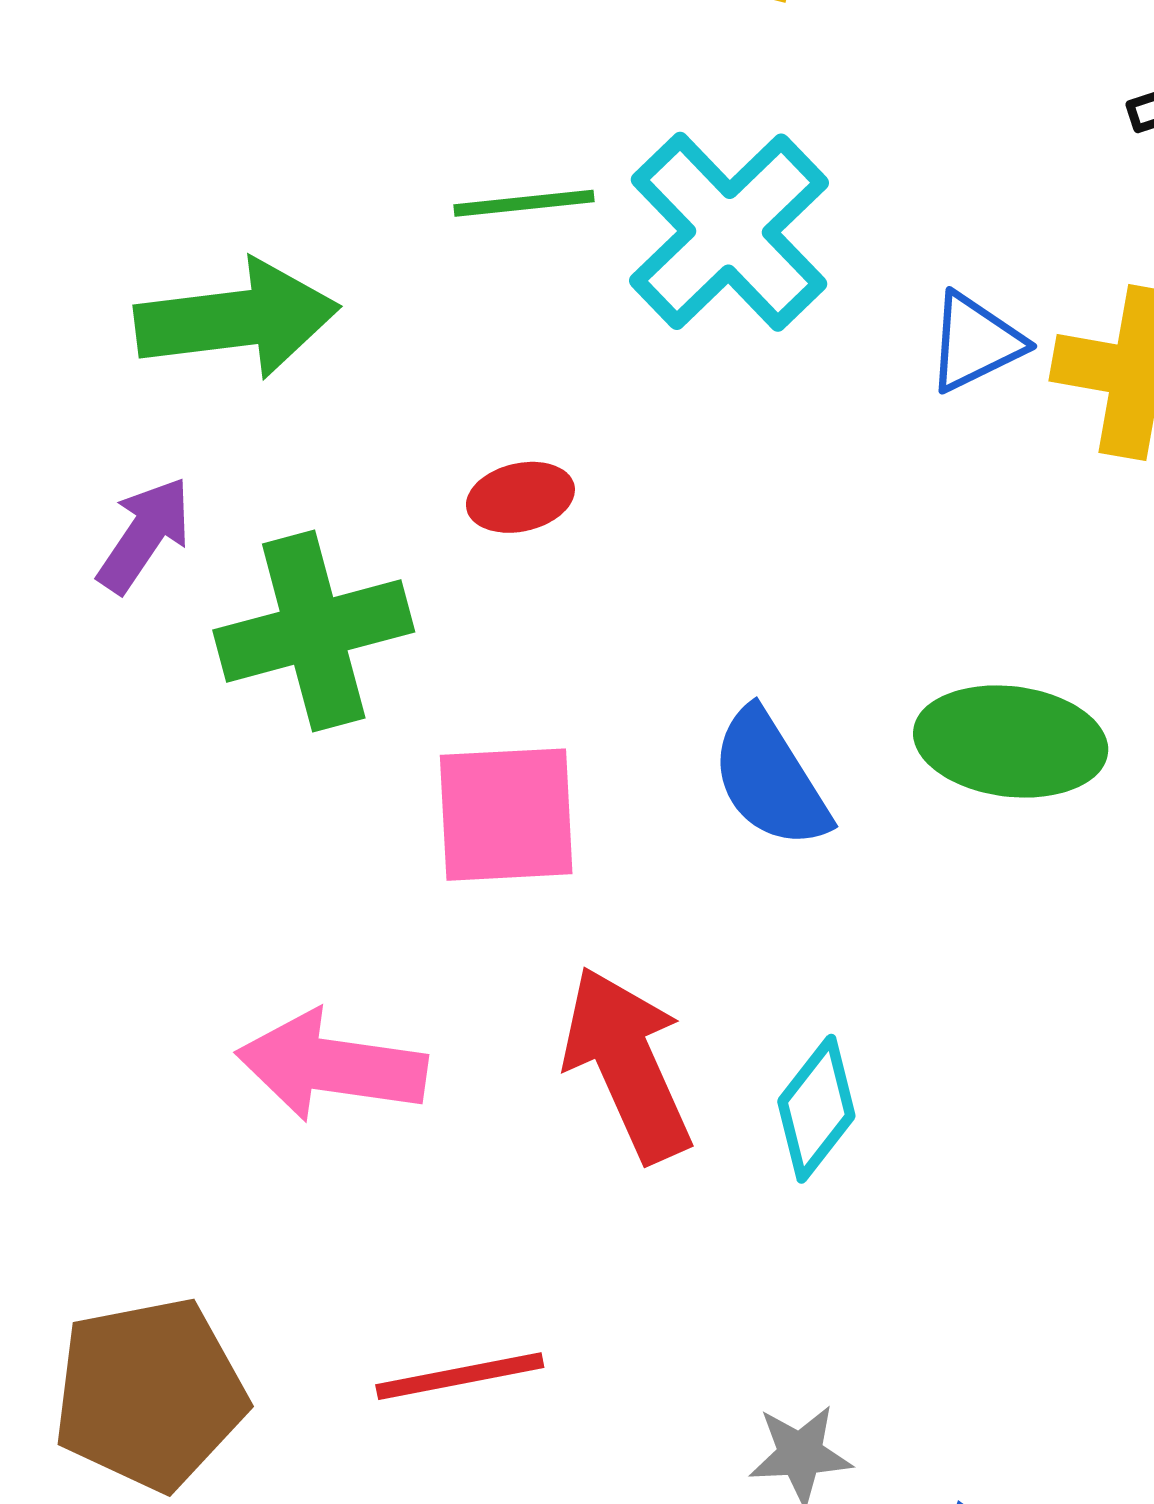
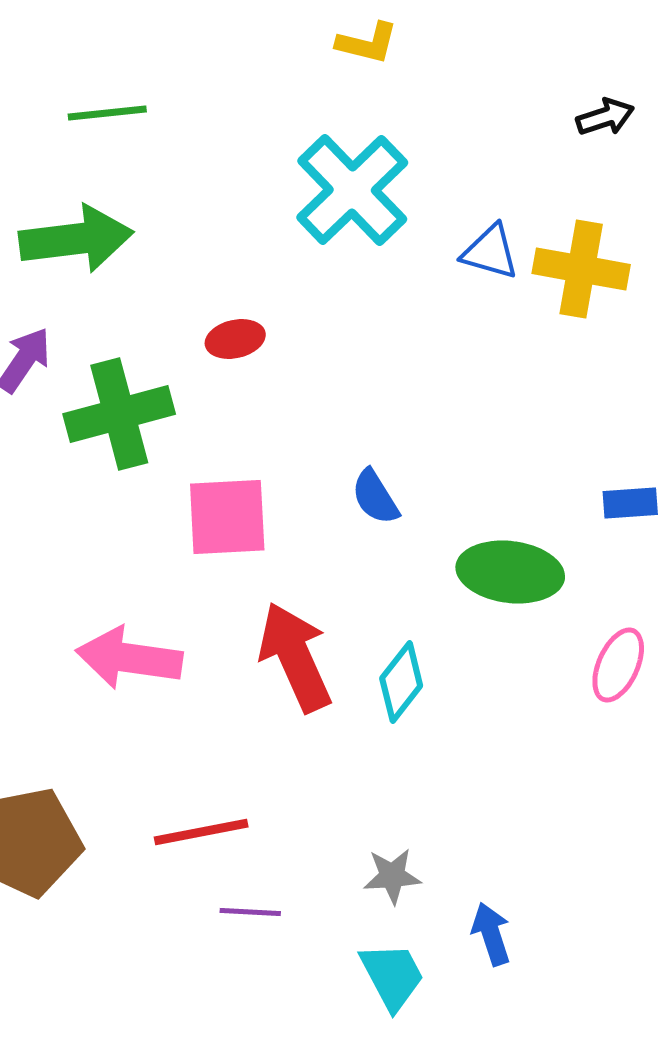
green line: (524, 203) -> (107, 113), moved
blue triangle: (975, 342) -> (490, 252), turned 42
green ellipse: (1011, 742) -> (510, 572), moved
blue semicircle: (770, 779) -> (375, 497), size x0.7

